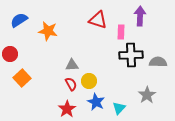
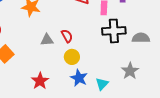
gray triangle: (72, 65) -> (47, 40), moved
red semicircle: (71, 84) -> (67, 36), moved
red star: (67, 109) -> (40, 81), moved

